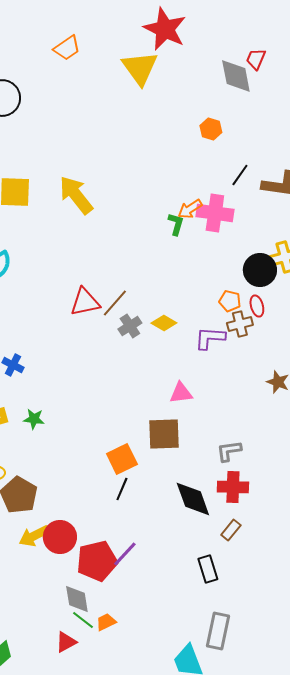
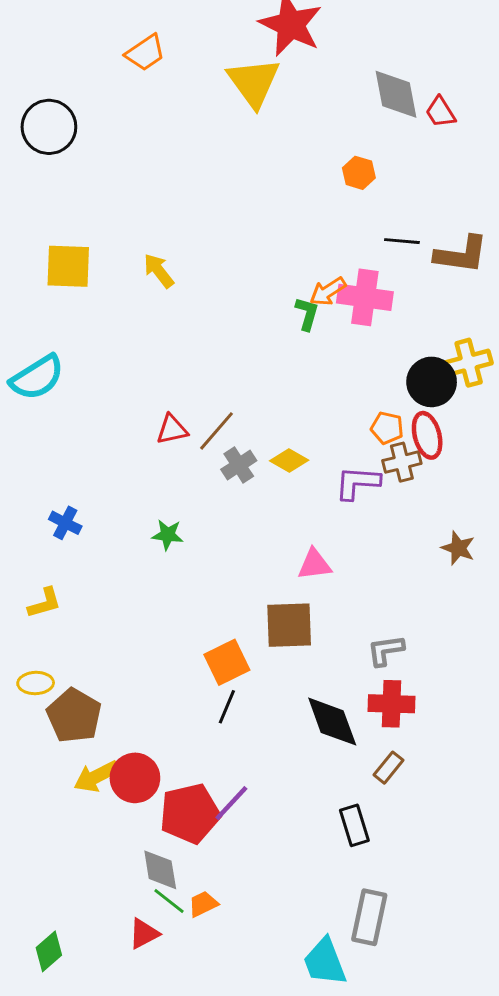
red trapezoid: (256, 59) -> (440, 112), moved, turned -55
black line: (240, 175) -> (402, 241), turned 60
yellow arrow: (76, 195) -> (159, 271), size x0.6
red triangle: (85, 302) -> (172, 429), size x0.7
red ellipse: (257, 306) -> (427, 435), size x1.4
green star: (34, 419) -> (168, 535), moved

